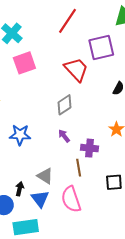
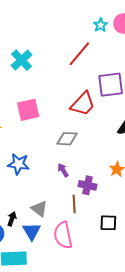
pink square: (24, 63) -> (28, 110), moved
red trapezoid: (76, 69) -> (83, 104), turned 80
gray diamond: (65, 105) -> (67, 139), turned 30

